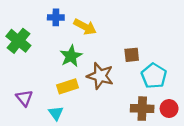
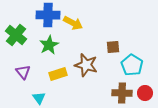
blue cross: (56, 17) -> (48, 15), size x1.6
green star: (71, 56) -> (49, 45), moved
purple triangle: (24, 98) -> (23, 72), moved
cyan triangle: (56, 113) -> (39, 98), moved

